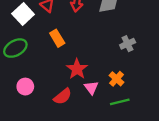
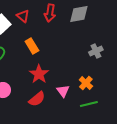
red star: (77, 69) -> (39, 74), moved

